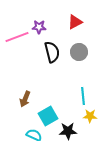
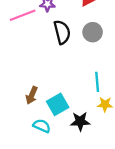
brown arrow: (25, 99) -> (32, 95), moved

